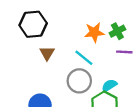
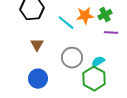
brown triangle: (47, 53) -> (37, 45), moved
cyan line: (84, 58) -> (66, 23), moved

